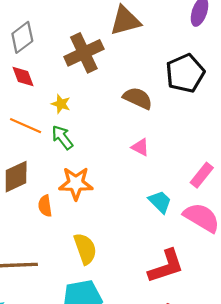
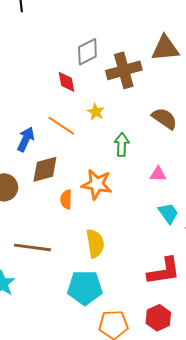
gray diamond: (22, 37) -> (87, 52), moved
green arrow: (62, 137) -> (122, 145), moved, turned 30
pink triangle: (140, 147) -> (158, 174), moved, turned -36

